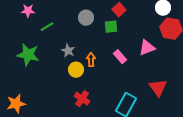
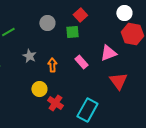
yellow circle: (76, 70) -> (39, 89), moved
red triangle: (158, 88) -> (118, 81), moved
red cross: (82, 99) -> (55, 103), moved

